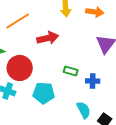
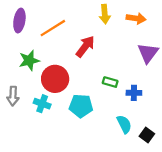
red arrow: (48, 38) -> (85, 46), turned -40

